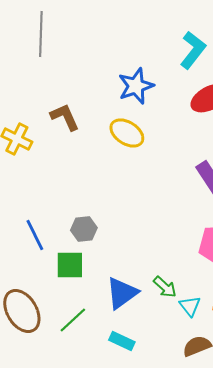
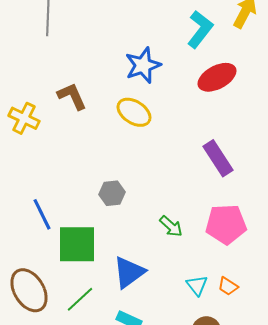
gray hexagon: (84, 229) -> (112, 193), moved
green square: (70, 265) -> (77, 244), size x1.4
green arrow: (165, 287) -> (171, 226), moved

